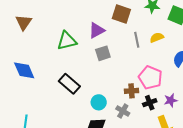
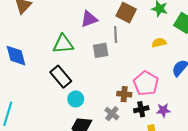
purple triangle: (97, 30) -> (89, 19), moved
gray line: (137, 40) -> (116, 34), moved
green triangle: (67, 41) -> (63, 44), moved
cyan circle: (99, 102) -> (76, 99), moved

